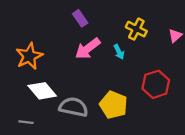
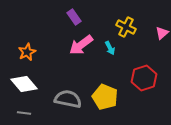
orange star: (29, 56) -> (27, 52), size x0.7
white diamond: (42, 91) -> (24, 84), moved

